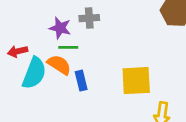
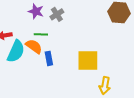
gray cross: (89, 18) -> (57, 14), turned -32
purple star: (60, 28) -> (36, 11), moved

